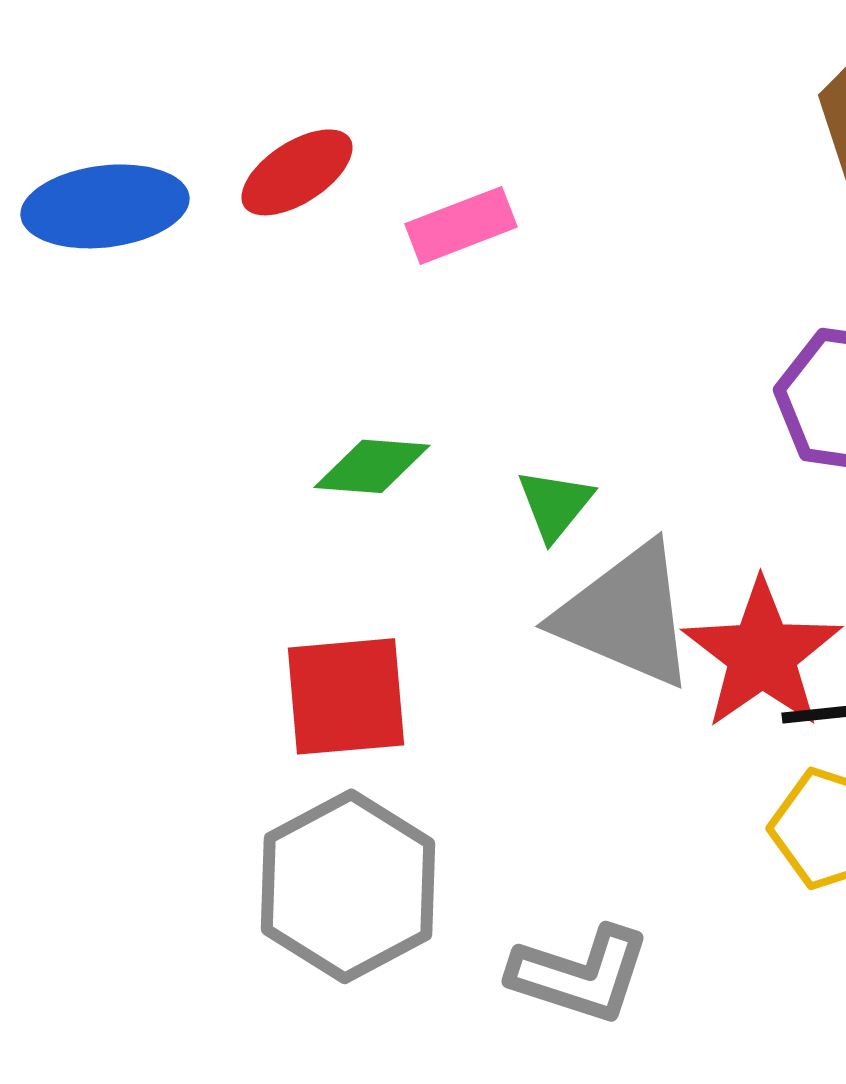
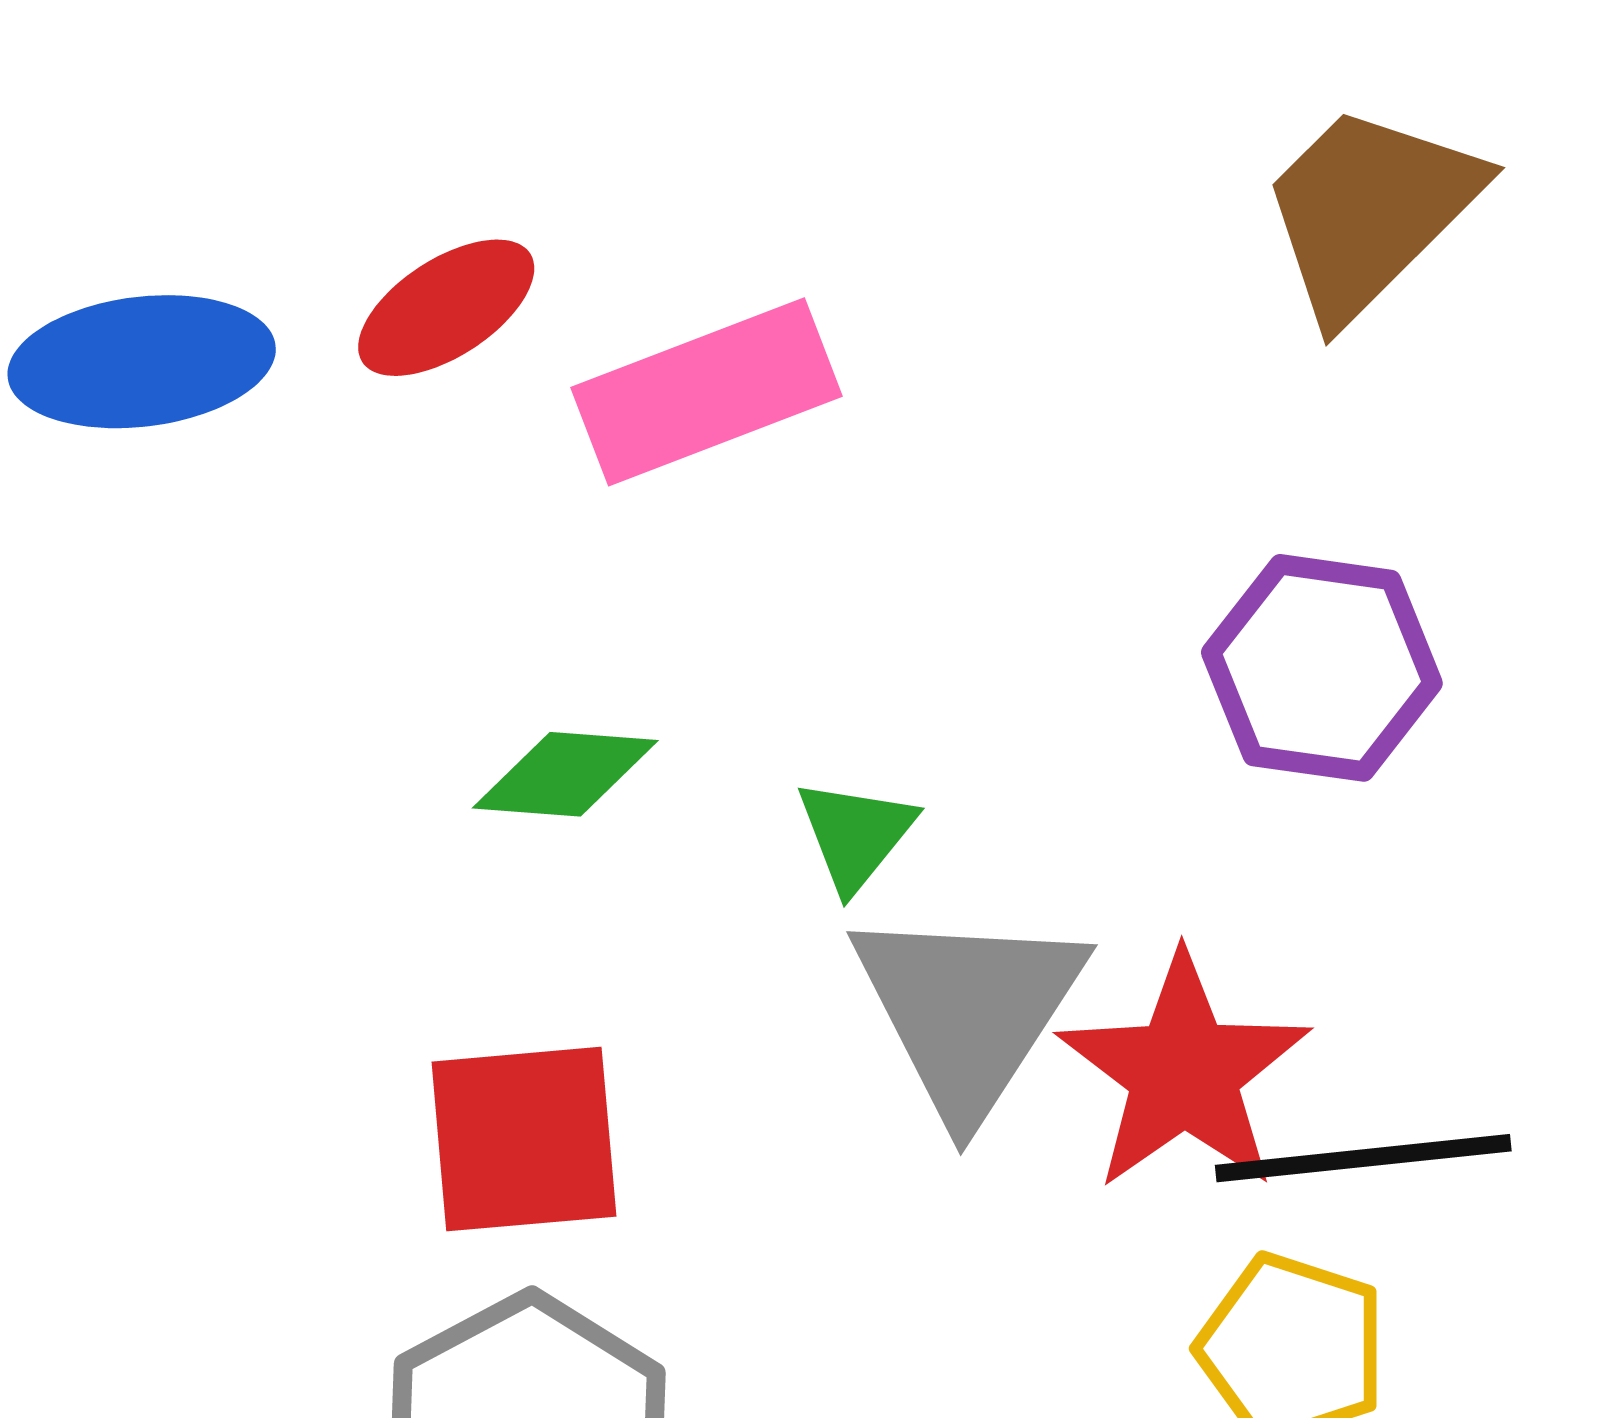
pink rectangle: (461, 225) -> (706, 392), size x1.5
gray triangle: (626, 615) -> (968, 1011), turned 40

